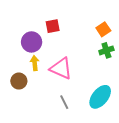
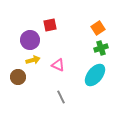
yellow arrow: (35, 63) -> (33, 60), turned 80
pink triangle: (61, 68) -> (58, 65), size x0.6
cyan ellipse: (100, 97) -> (95, 75), moved

